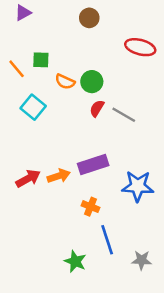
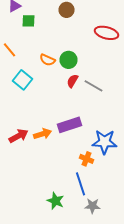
green square: (41, 60) -> (28, 21), moved
orange cross: (91, 207) -> (86, 159), moved
gray star: (142, 260) -> (92, 206), moved

